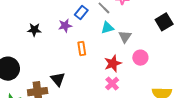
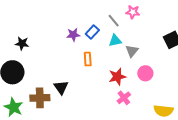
blue rectangle: (81, 12) -> (92, 32), moved
black star: (34, 30) -> (22, 43), moved
pink cross: (112, 84) -> (124, 98), moved

